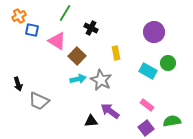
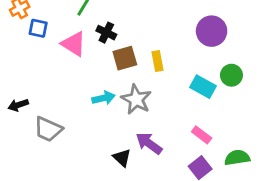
black cross: (91, 28) -> (106, 33), moved
brown square: (77, 56) -> (125, 58), moved, turned 30
black arrow: (18, 84) -> (18, 105), turned 88
black triangle: (91, 121) -> (122, 158), turned 48

